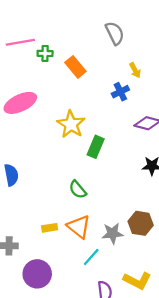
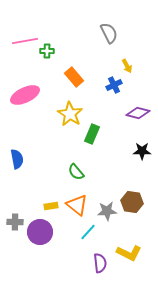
orange rectangle: (75, 67) -> (74, 77), moved
purple circle: (37, 274) -> (40, 232), moved

